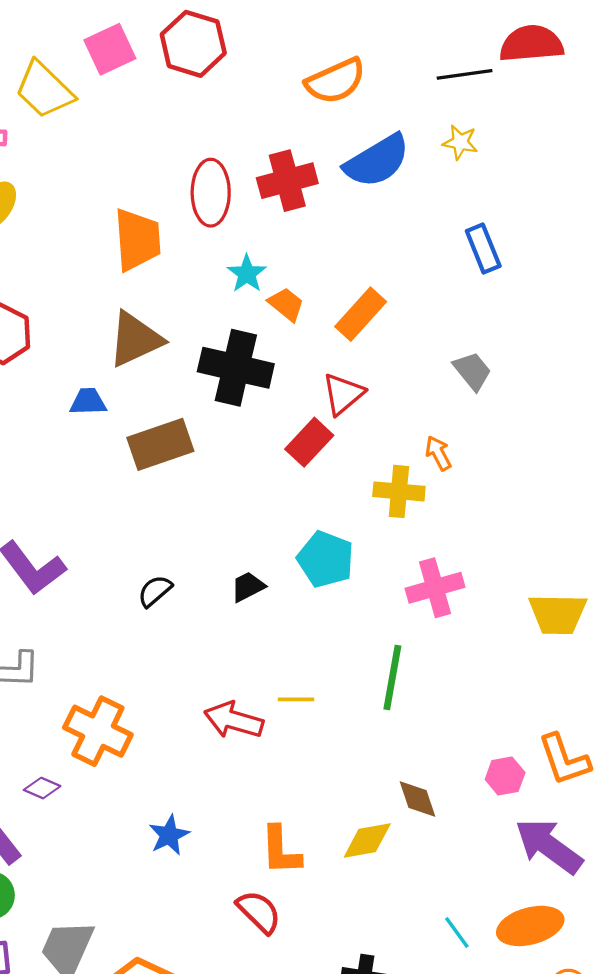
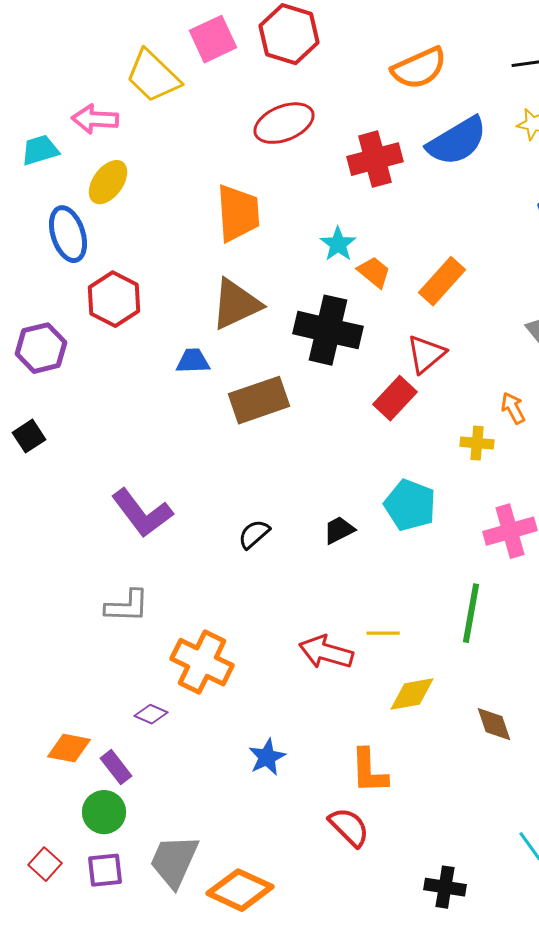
red ellipse: (211, 193) -> (284, 123), moved, turned 68
yellow cross: (399, 491) -> (477, 443), size x0.7
yellow diamond: (367, 841) -> (412, 694), moved

